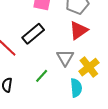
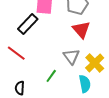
red triangle: (79, 30) -> (81, 30), turned -30
black rectangle: (33, 34) -> (28, 24), moved

